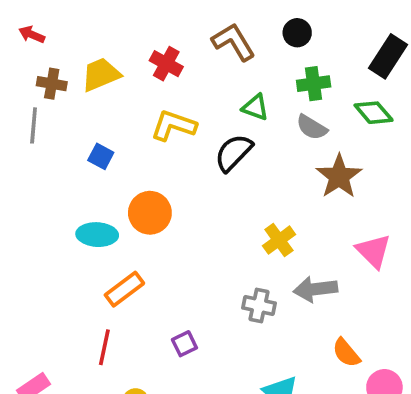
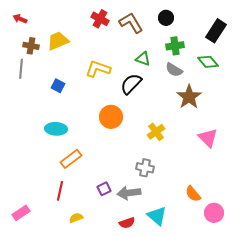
red cross: (166, 64) -> (100, 19), moved
orange circle: (150, 213) -> (111, 117), moved
gray arrow: (315, 289) -> (129, 193), moved

